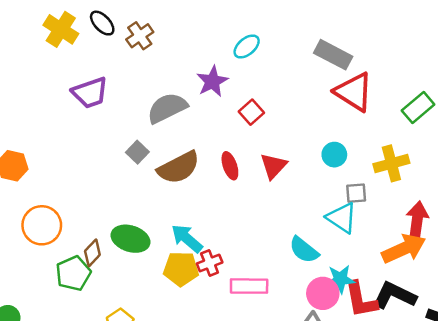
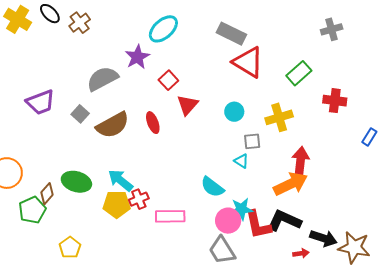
cyan ellipse: (247, 47) -> (163, 29), size x1.4
purple trapezoid: (90, 93) -> (40, 102), moved
red triangle: (273, 166) -> (187, 105), moved
cyan triangle: (342, 218) -> (241, 161), size x0.6

